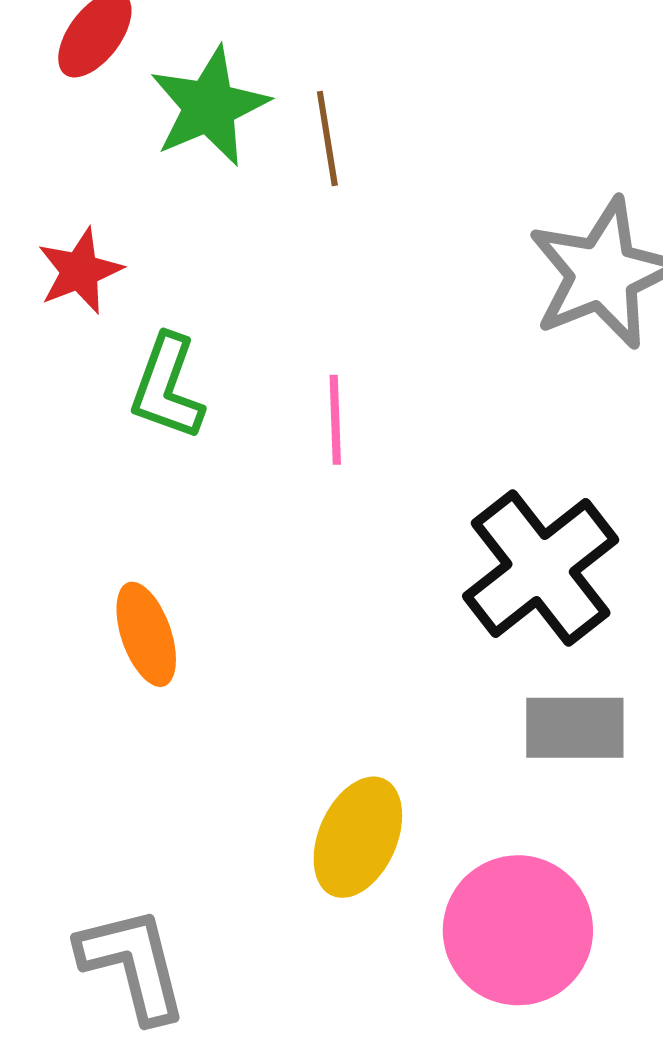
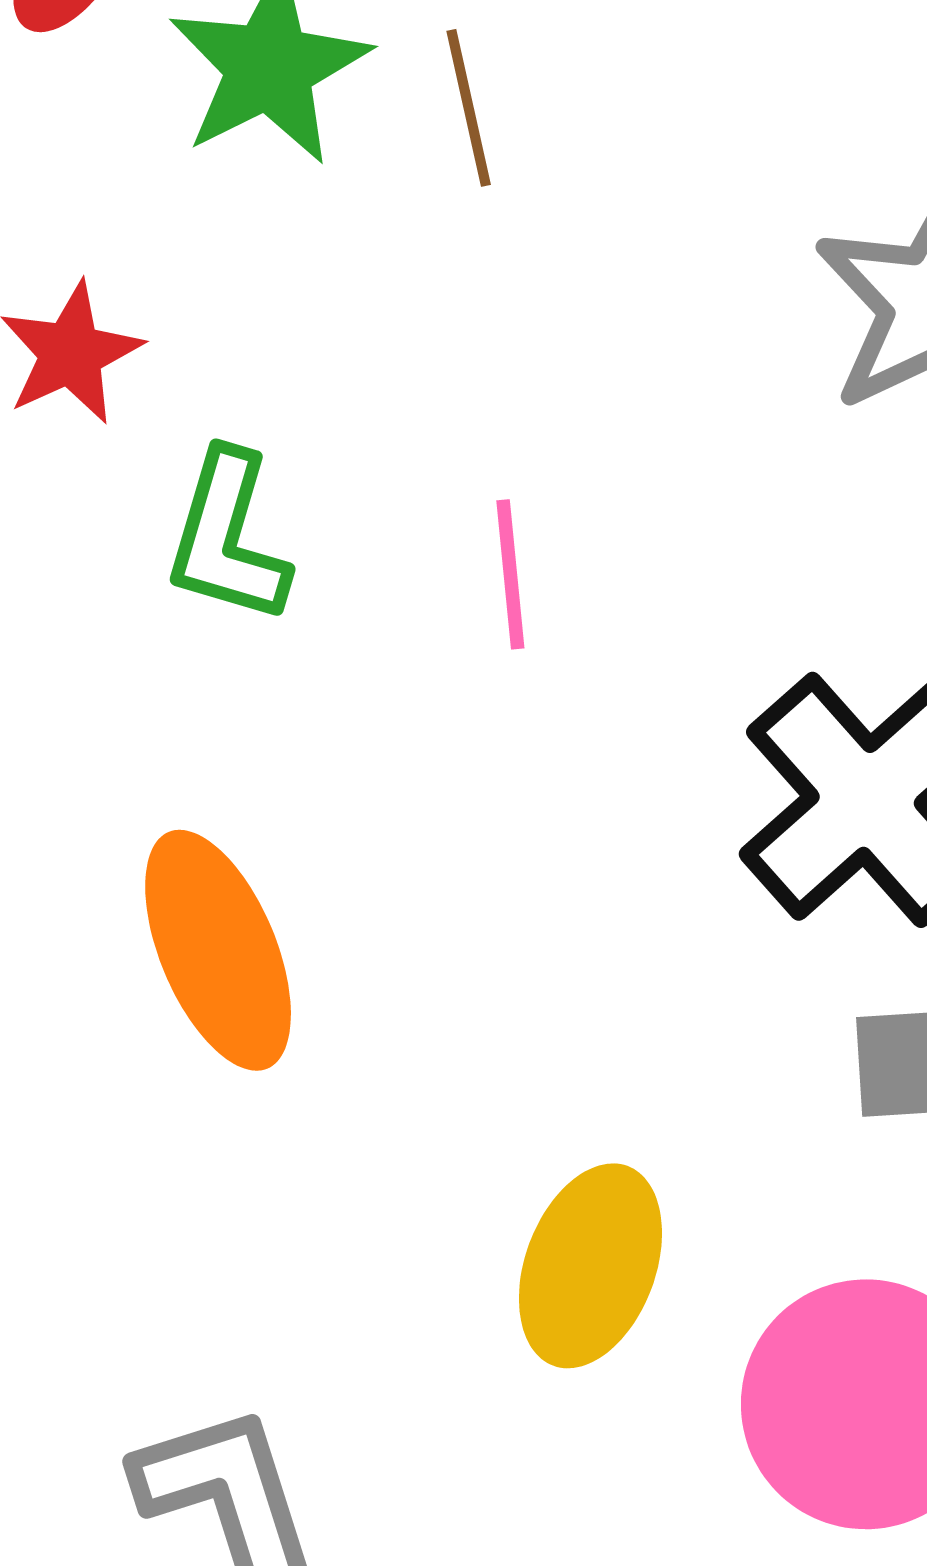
orange ellipse: (146, 634) -> (218, 950), size x1.4

